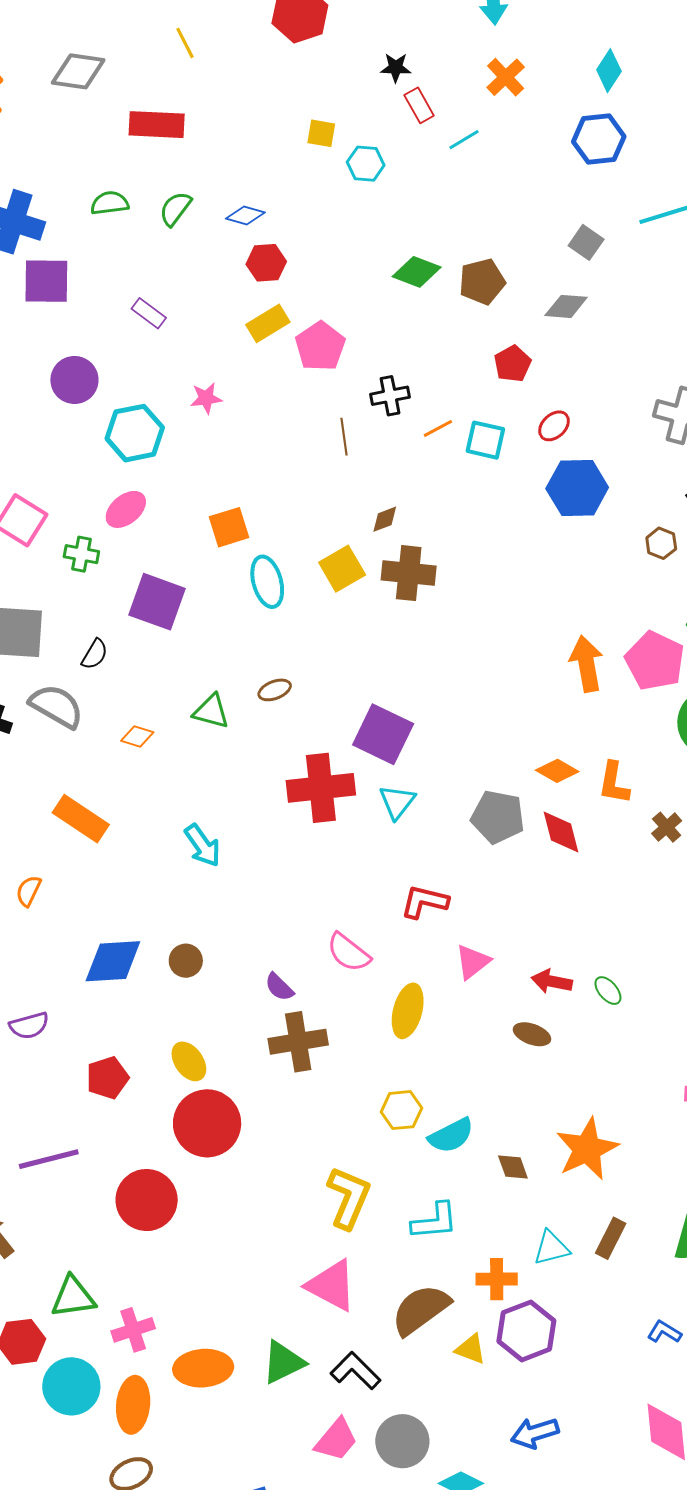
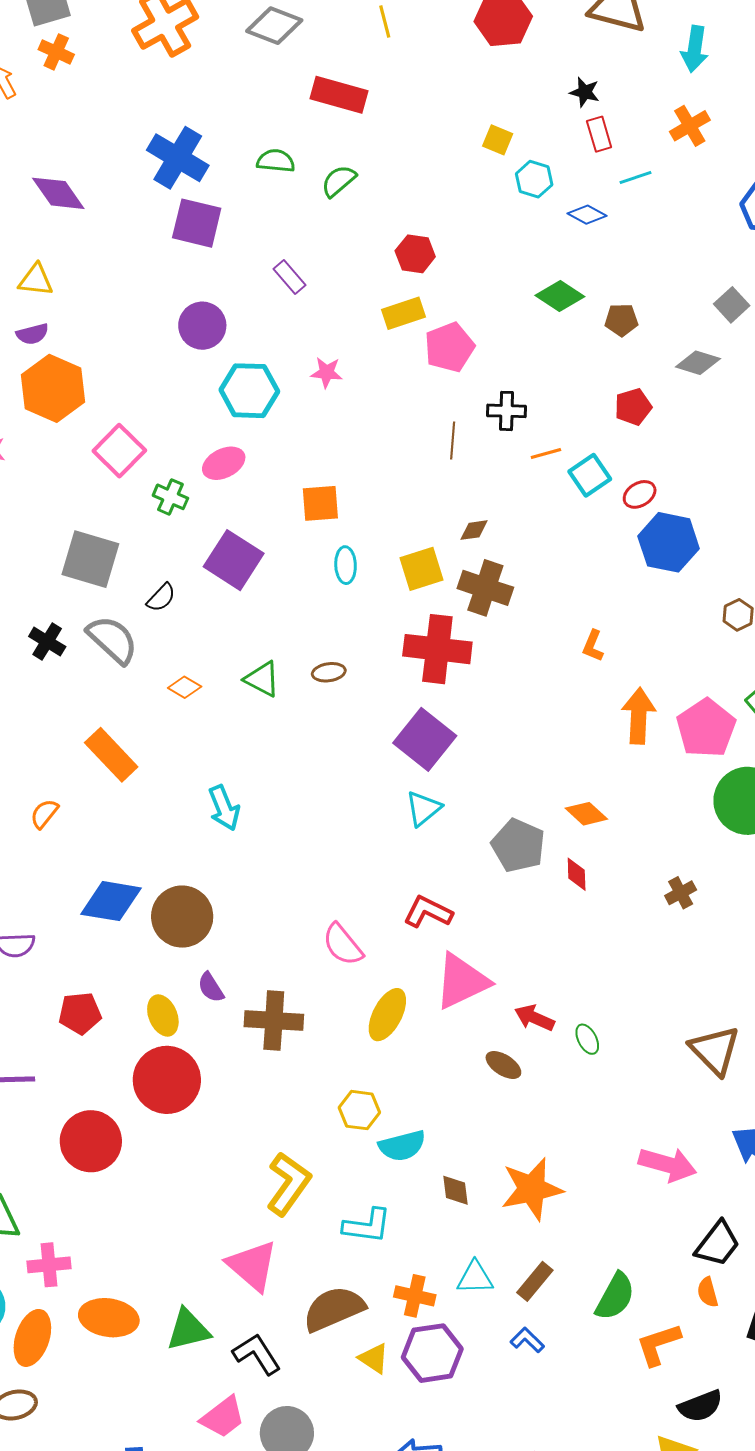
blue diamond: (245, 216) -> (587, 215), moved
brown pentagon: (482, 282) -> (621, 320), size x0.7
red ellipse: (554, 426) -> (640, 494), moved
cyan square: (485, 440) -> (590, 475), turned 30
cyan ellipse: (267, 582) -> (346, 565), size x0.7
orange L-shape: (614, 783) -> (593, 646), moved, size x0.7
red cross: (321, 788) -> (437, 649), moved
red diamond: (561, 832) -> (577, 874), size x0.7
brown circle: (186, 961) -> (182, 917), size x1.8
pink triangle: (473, 962) -> (462, 981), size x1.6
purple semicircle: (279, 987) -> (211, 987), moved
blue L-shape: (664, 1332) -> (527, 1340), moved

